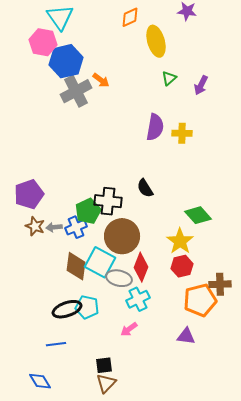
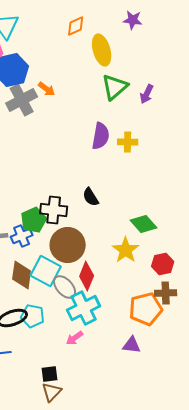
green triangle: (169, 78) -> (115, 87), size x1.8
red hexagon: (182, 266) -> (163, 264), moved
gray ellipse: (119, 278) -> (65, 287), turned 35
cyan cross: (138, 299) -> (84, 308), size x1.4

